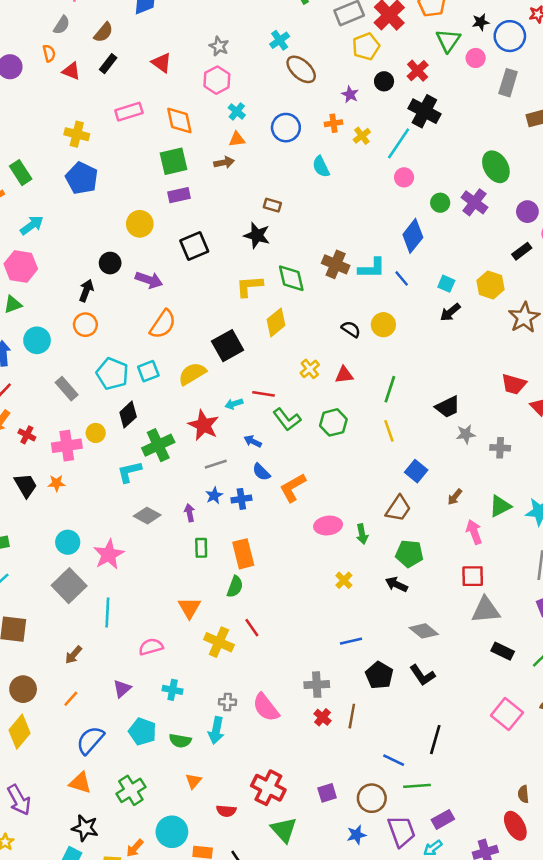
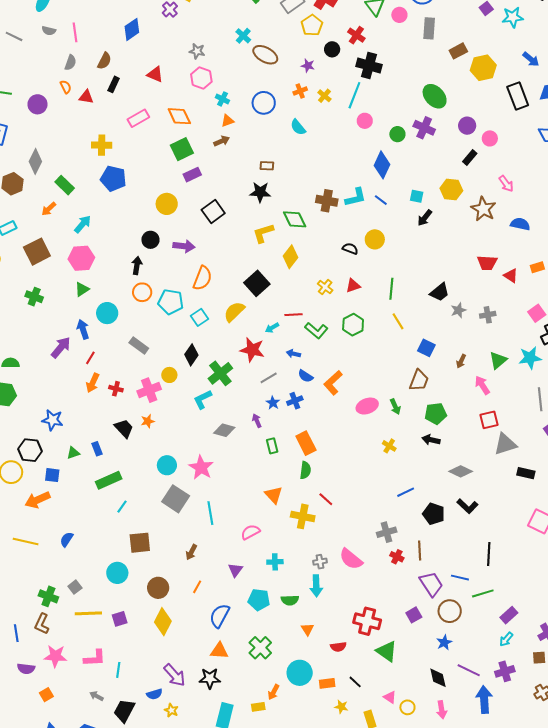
cyan pentagon: (112, 374) -> (171, 302), moved
black star: (85, 828) -> (210, 678), moved
purple trapezoid: (401, 831) -> (431, 584), moved

